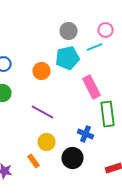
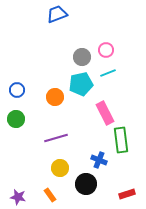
pink circle: (106, 30) -> (106, 50), moved
purple line: (42, 112) -> (56, 138), turned -45
orange rectangle: (34, 161) -> (50, 195), moved

